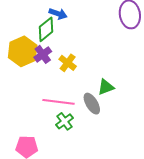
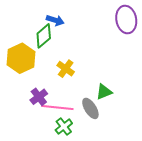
purple cross: (43, 54) -> (39, 97), moved

